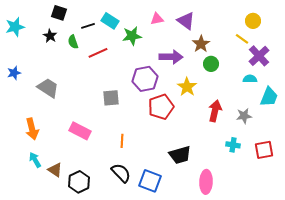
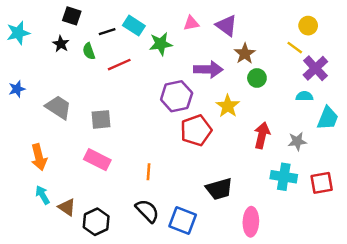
gray square: (111, 98) -> (101, 119), moved
cyan cross: (233, 145) -> (284, 177), size x1.5

